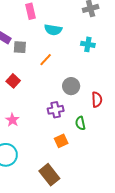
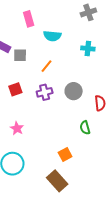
red square: (13, 81) -> (15, 89), turned 32
purple cross: (56, 110) -> (45, 92), moved
orange square: (61, 141) -> (65, 155), moved

